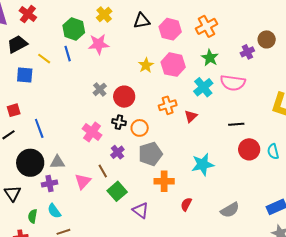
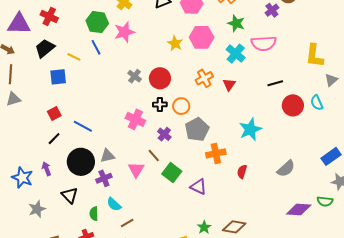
blue line: (39, 128) -> (83, 126), turned -30

